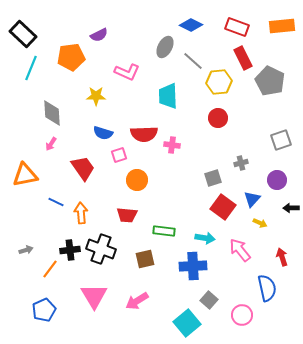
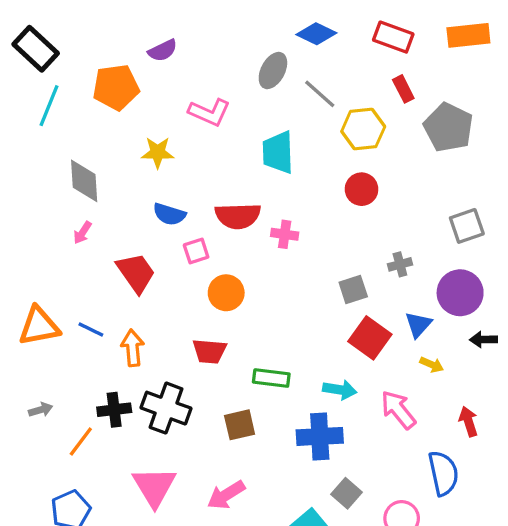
red rectangle: (243, 58) -> (403, 89), size x0.7
orange triangle: (25, 175) -> (39, 326), moved
purple circle: (277, 180) -> (460, 293), size x1.4

